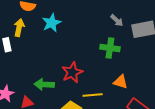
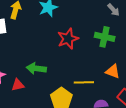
red star: (72, 72) -> (68, 39), moved

